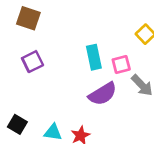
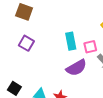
purple square: (33, 62) -> (26, 43), turned -35

